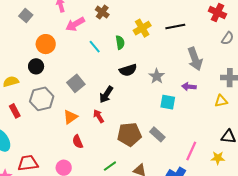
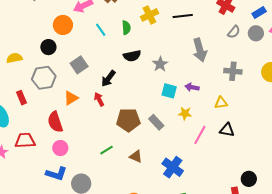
orange circle: (46, 44) -> (63, 25), moved
black circle: (36, 66) -> (48, 47), moved
purple arrow: (189, 87) -> (192, 87), moved
yellow triangle: (221, 101) -> (221, 103), moved
red rectangle: (15, 111) -> (21, 98), moved
red semicircle: (78, 142) -> (55, 122), moved, size x1.5
pink line: (191, 151) -> (200, 135), moved
yellow star: (218, 158) -> (185, 113), moved

